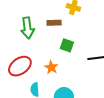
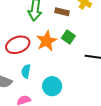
orange star: (51, 67) -> (47, 41), moved, size x1.5

